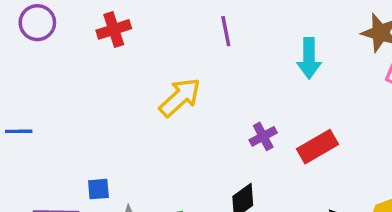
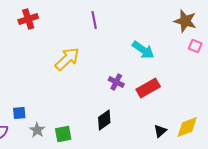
cyan arrow: (309, 58) -> (143, 50), moved, turned -55
purple cross: (263, 136) -> (116, 82), turned -35

